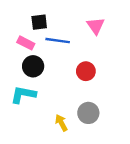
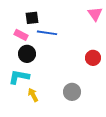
pink triangle: (96, 26) -> (95, 14), moved
red circle: (86, 71) -> (93, 58), moved
yellow arrow: (61, 123) -> (33, 95), moved

